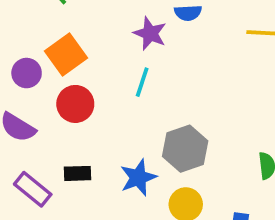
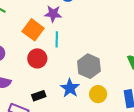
orange square: (66, 54) -> (33, 30), moved
red circle: (75, 104) -> (37, 58), moved

